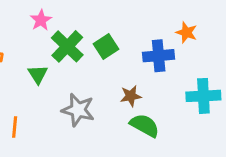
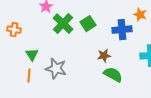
green triangle: (38, 74) -> (32, 55), moved
gray star: (78, 110) -> (56, 69), moved

